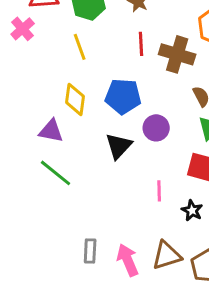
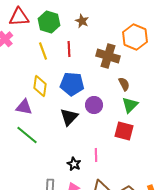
red line: (141, 44) -> (69, 49), moved
pink line: (159, 191) -> (96, 155), moved
black star: (192, 210) -> (74, 164), moved

